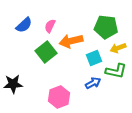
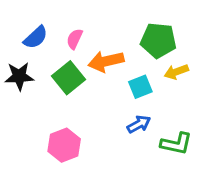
green L-shape: (116, 71) -> (176, 144), moved
black star: (13, 84) -> (19, 76), moved
pink hexagon: (59, 97) -> (64, 145), moved

